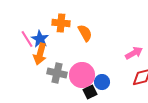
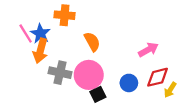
orange semicircle: (85, 33) -> (92, 42), moved
blue circle: (102, 82) -> (129, 83), moved

